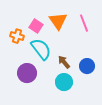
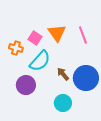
cyan semicircle: (41, 49) -> (40, 61), turned 80
blue circle: (87, 66) -> (86, 78), size x1.6
cyan circle: (64, 82) -> (63, 103), moved

